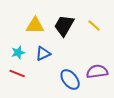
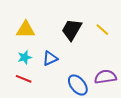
yellow triangle: (35, 26) -> (26, 30), moved

